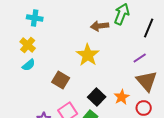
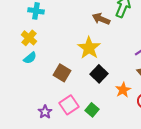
brown arrow: (100, 26) -> (101, 19), turned 30
black square: (97, 97) -> (99, 74), moved

